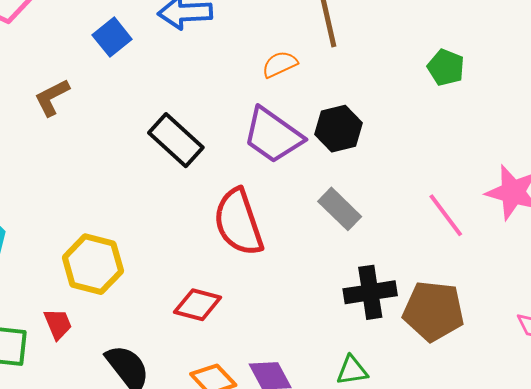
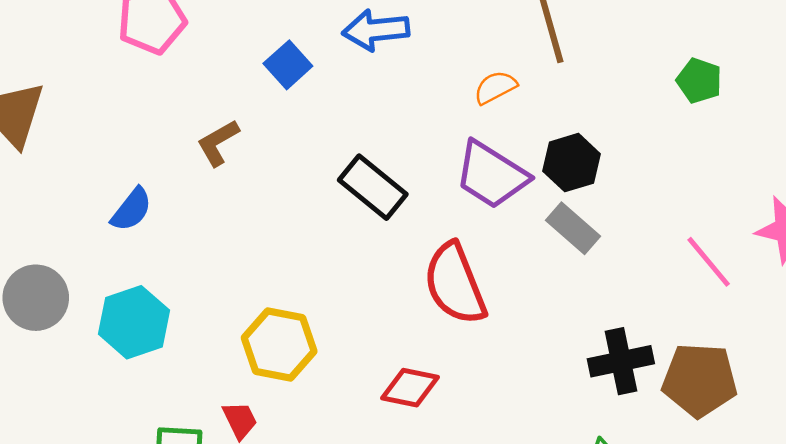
gray rectangle: (340, 209) -> (573, 228), moved

